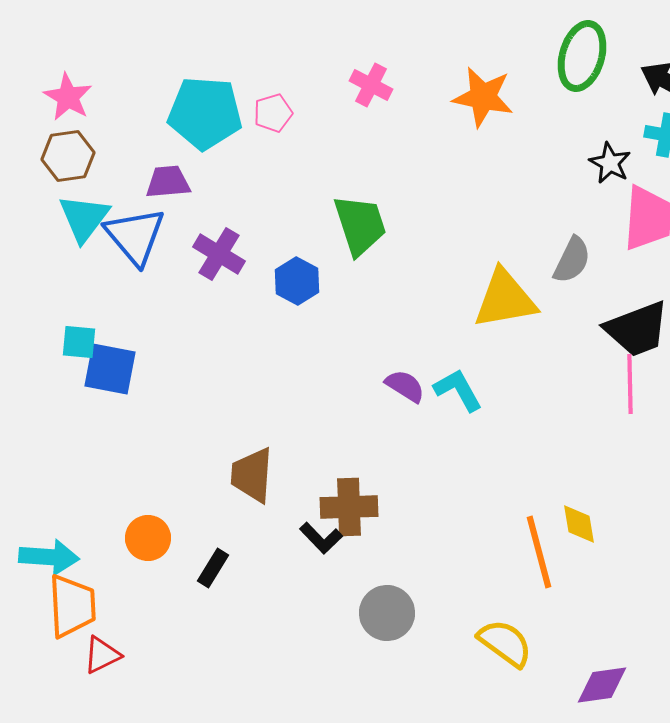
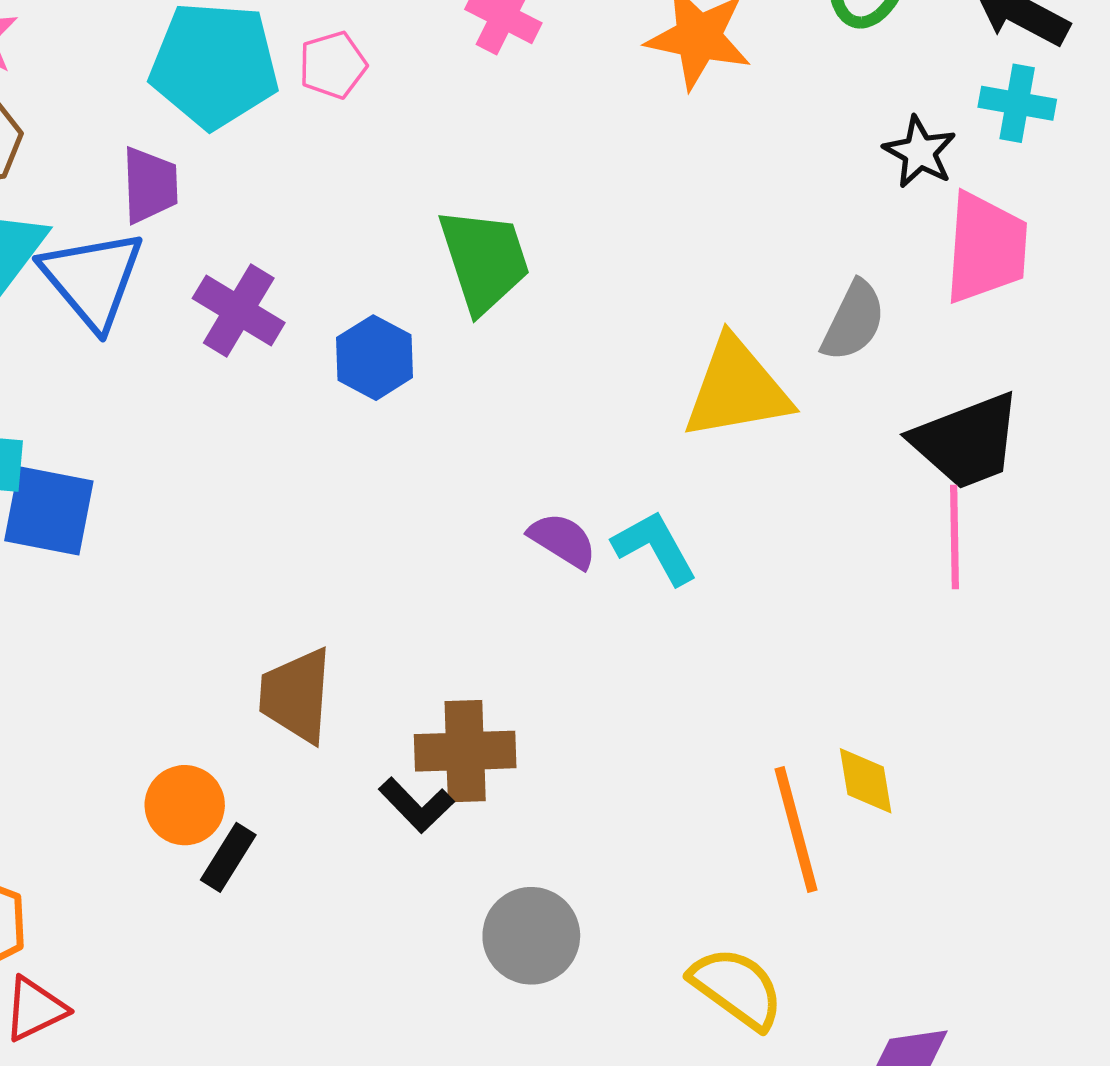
purple trapezoid: (168, 182) -> (150, 185), turned 93
orange circle: (148, 538) -> (185, 805), moved

